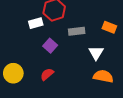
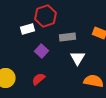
white triangle: (96, 53) -> (78, 58), moved

